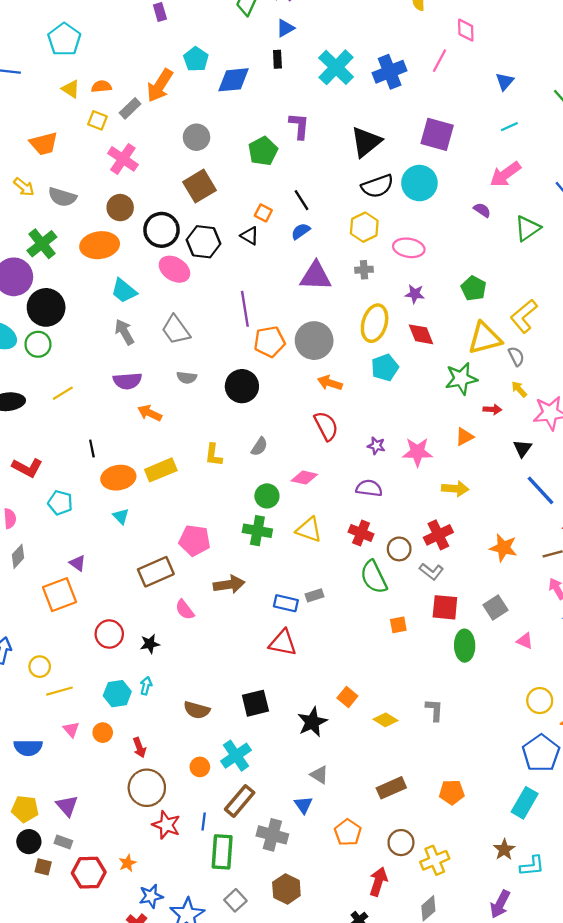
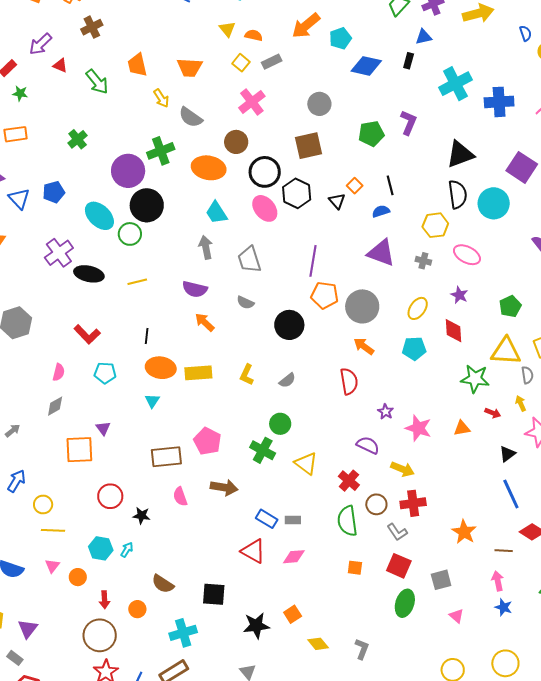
orange arrow: (160, 85) -> (306, 26), moved
black semicircle: (377, 186) -> (458, 194), turned -96
yellow ellipse: (375, 323) -> (418, 308), size x0.7
pink diamond: (304, 478) -> (294, 557), moved, turned -35
yellow arrow: (455, 489) -> (402, 469), moved
cyan pentagon: (60, 503) -> (105, 373), turned -30
orange circle: (200, 767) -> (137, 609), moved

